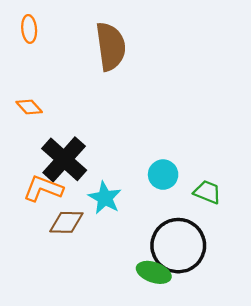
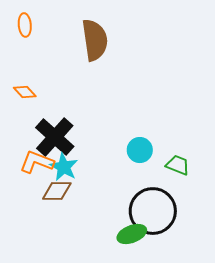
cyan star: (105, 198) -> (64, 167), moved
green ellipse: (154, 272) -> (132, 234), turned -40

